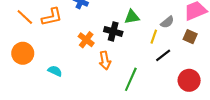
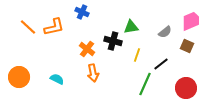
yellow line: (154, 37) -> (137, 55), moved
orange circle: (23, 53) -> (19, 77), moved
orange arrow: (105, 61) -> (93, 73), moved
green line: (131, 79) -> (145, 84), moved

